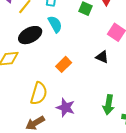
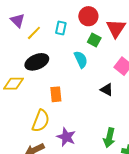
cyan semicircle: (55, 24) -> (81, 59), moved
orange rectangle: (64, 64) -> (56, 94), moved, turned -56

